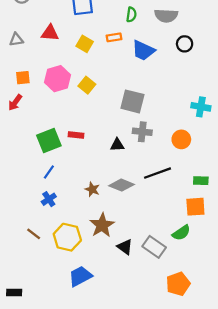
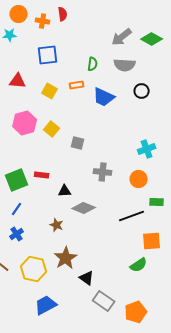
gray square: (132, 101) -> (78, 143), moved, size x0.6
cyan cross: (201, 107) -> (147, 149), moved, turned -30
black triangle: (117, 145) -> (65, 191), moved
black line: (157, 173) -> (132, 216), moved
green rectangle: (201, 181) -> (157, 202), moved
gray diamond: (122, 185) -> (84, 208), moved
gray rectangle: (154, 247) -> (104, 301), moved

